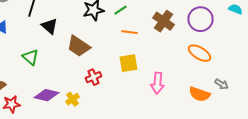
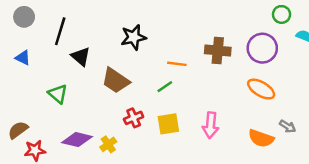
green line: (120, 10) -> (165, 87), moved
brown cross: (164, 21) -> (218, 51), turned -30
yellow square: (128, 63) -> (168, 124), moved

